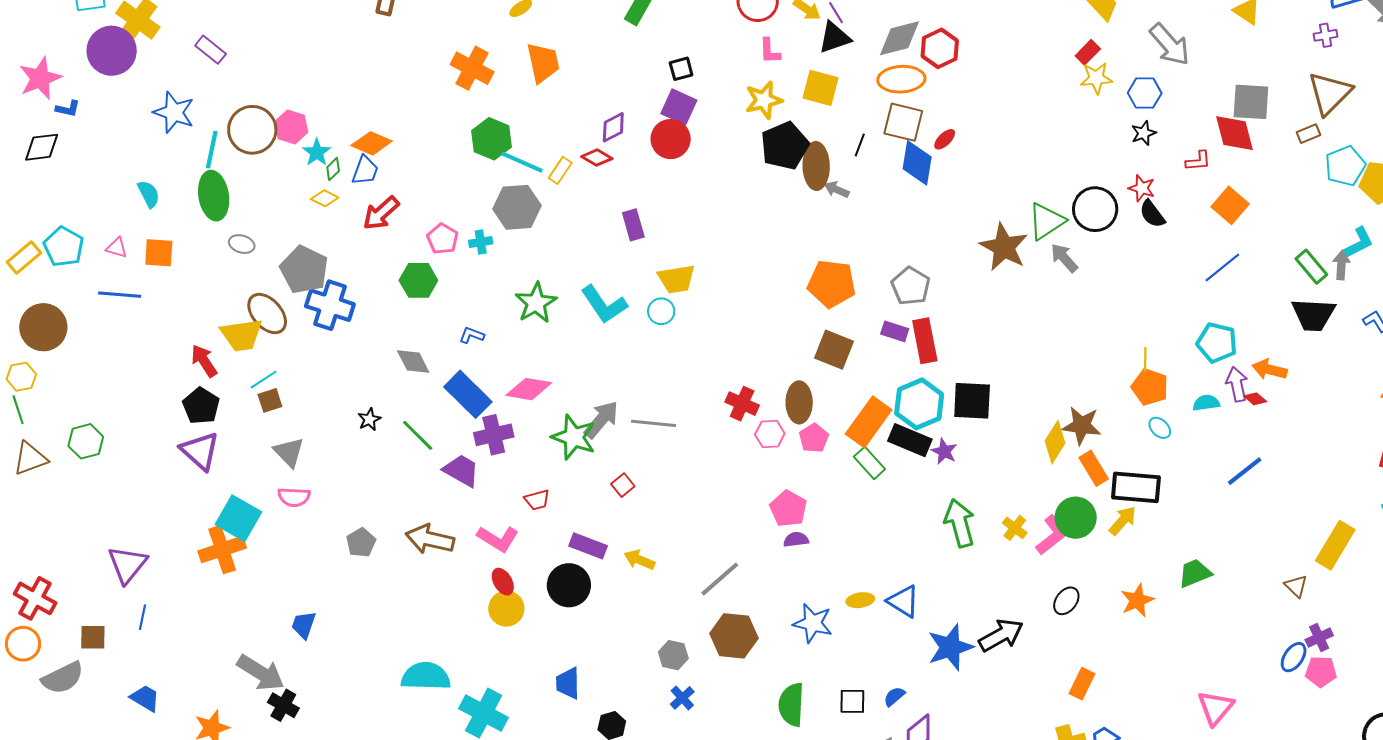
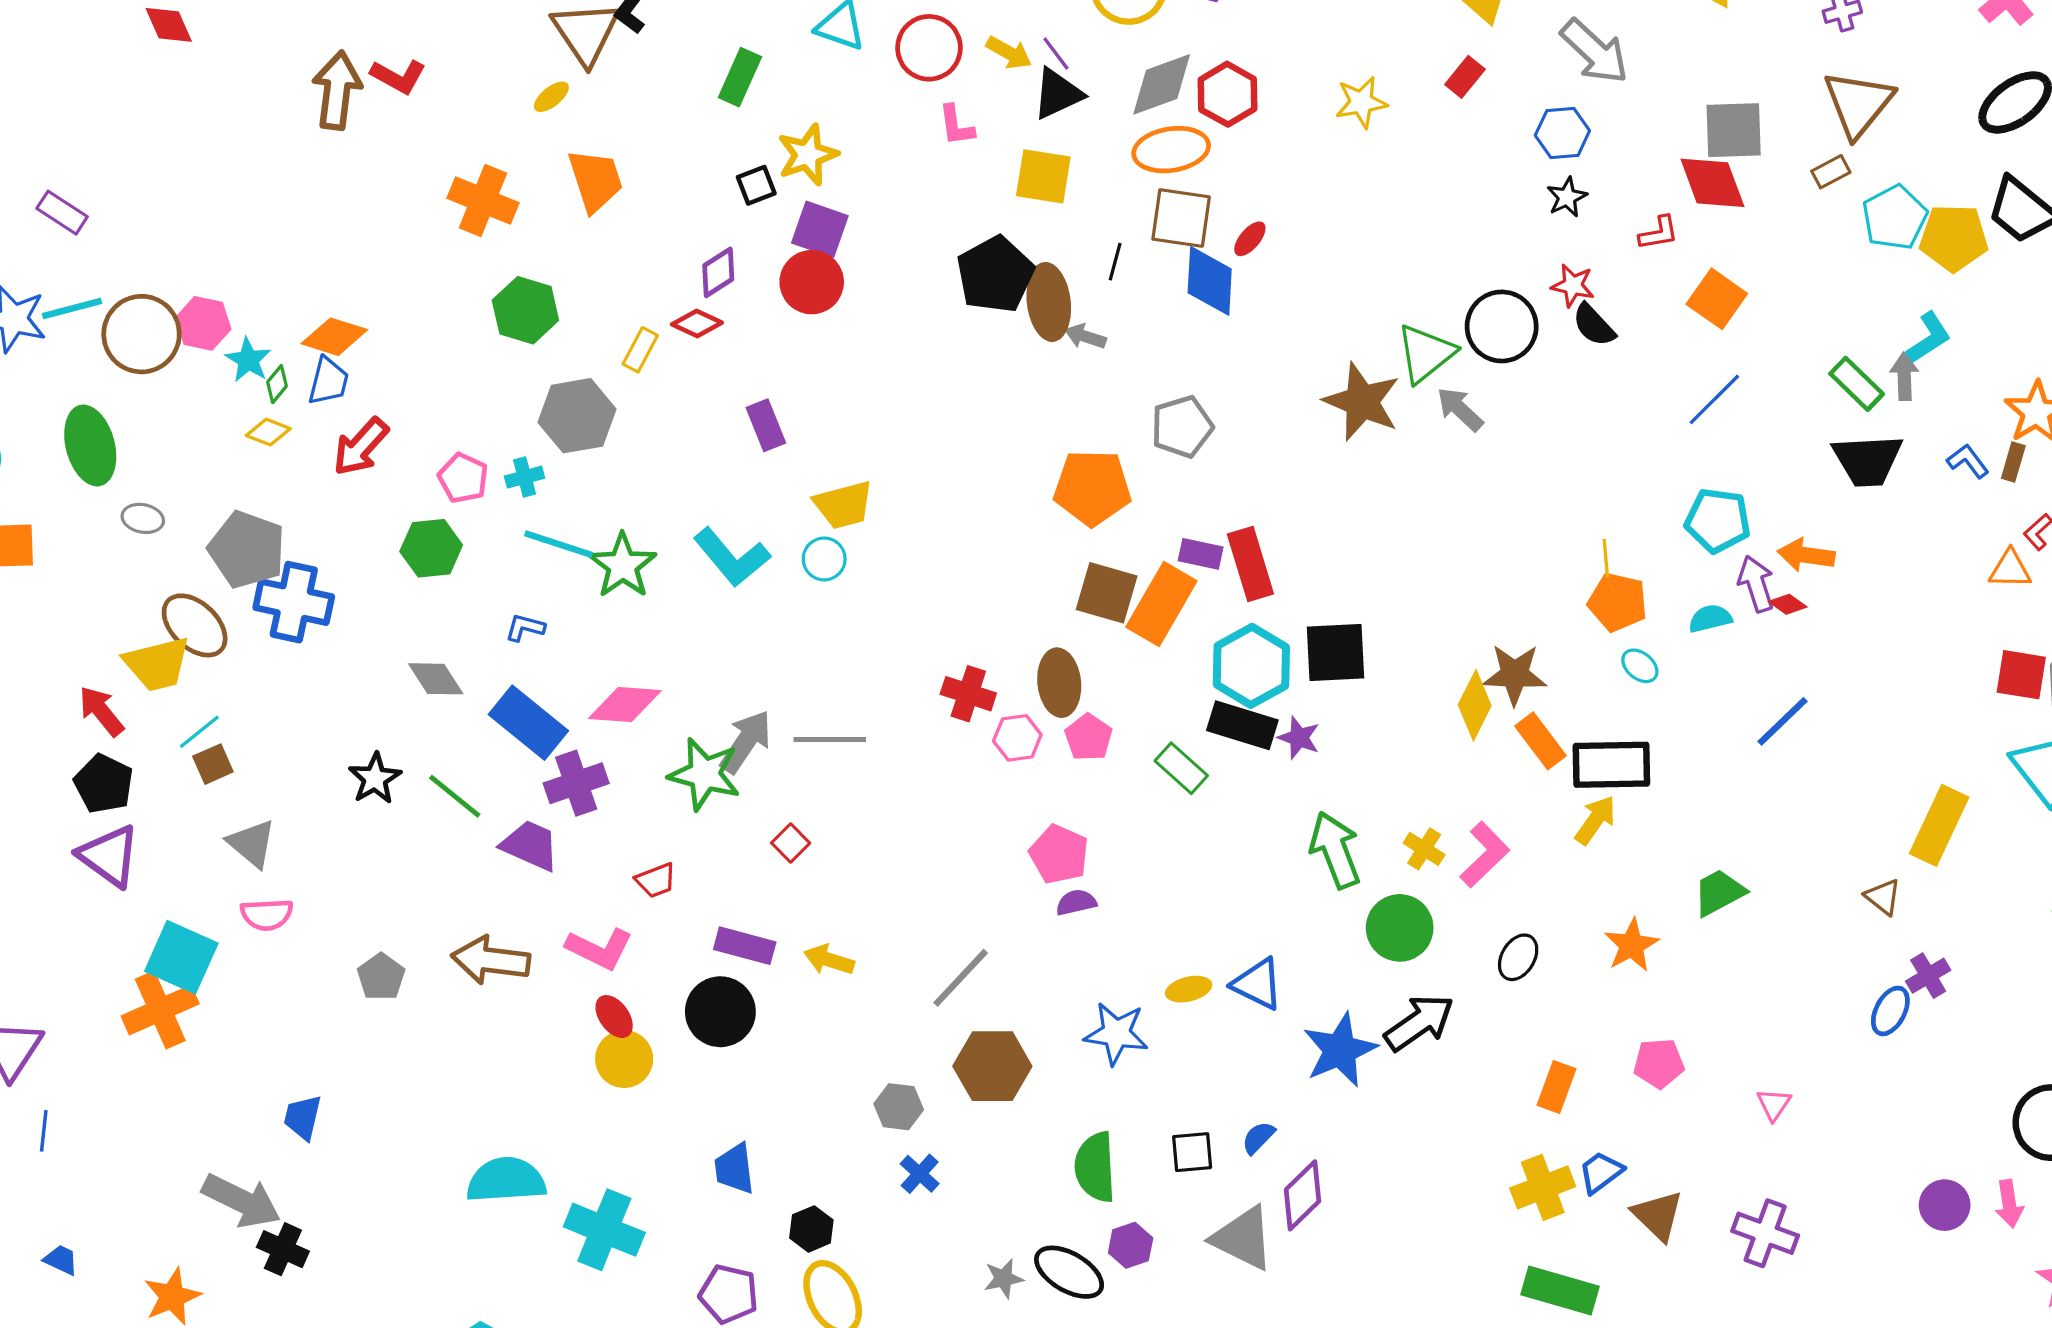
black square: (681, 69) -> (756, 185), moved
yellow star: (1096, 78) -> (1361, 102), moved
yellow star: (764, 100) -> (808, 155), moved
cyan line: (212, 150) -> (72, 308), moved, turned 69
cyan line: (522, 162) -> (559, 544), moved
gray pentagon: (911, 286) -> (1182, 427), moved, turned 30
black star: (369, 419) -> (375, 778), size x1.4
orange rectangle: (869, 422) -> (1161, 604), moved
green circle: (1076, 518) -> (1400, 928), moved
pink pentagon: (1321, 672) -> (1659, 1063), moved
blue trapezoid: (145, 698) -> (61, 1260), size x0.7
pink triangle: (1216, 708) -> (1774, 1104), size x0.6

